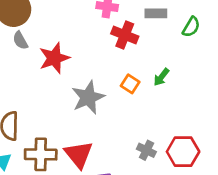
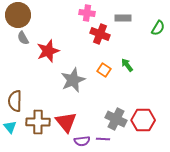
green semicircle: (191, 27) -> (158, 28), moved
green arrow: (161, 77) -> (127, 65), turned 104
gray cross: (146, 150) -> (116, 119), size x1.5

